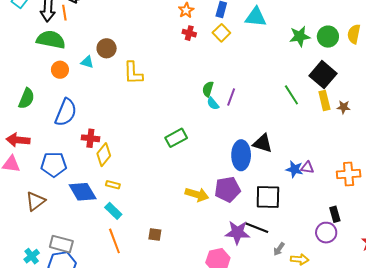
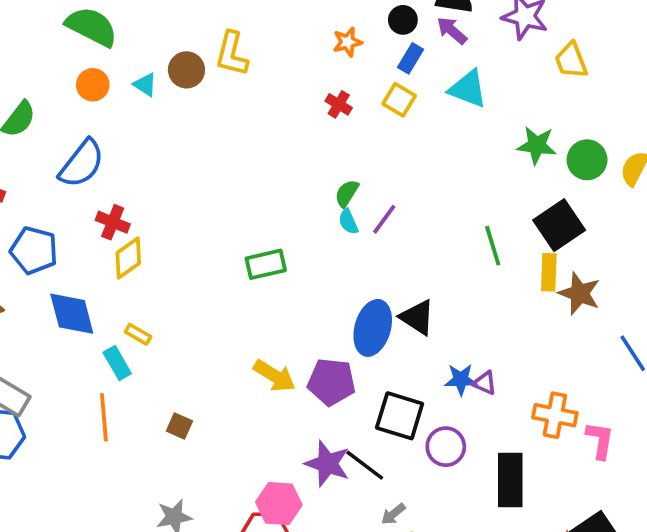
red cross: (189, 33) -> (339, 104), moved
yellow square: (221, 33) -> (399, 100), turned -30
yellow L-shape: (133, 73) -> (232, 54), moved
brown star: (344, 107) -> (579, 293), size x1.6
blue star: (294, 169) -> (461, 380), turned -30
yellow rectangle: (113, 185) -> (138, 334), moved
black rectangle: (335, 214) -> (510, 480), size x1.8
purple circle: (326, 233) -> (446, 447), moved

